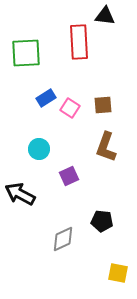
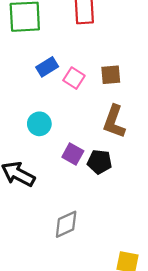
purple square: (69, 176) -> (73, 154), turned -36
black pentagon: (102, 221) -> (100, 162), moved

